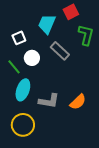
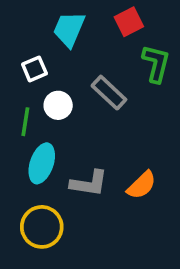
cyan trapezoid: (47, 24) -> (69, 29), moved
green line: (14, 67) -> (25, 122), turned 49

